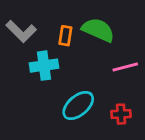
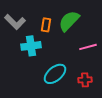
green semicircle: (98, 30) -> (69, 21), turned -70

